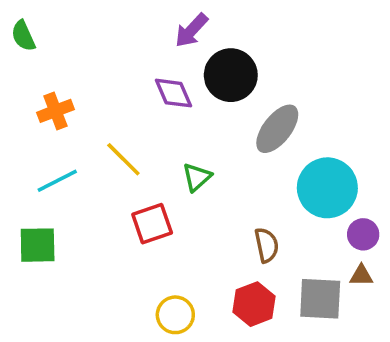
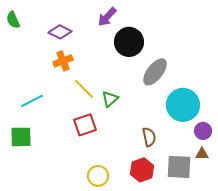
purple diamond: (174, 93) -> (60, 32), moved, turned -40
orange cross: (55, 111) -> (63, 61), moved
yellow line: (123, 159) -> (84, 89), moved

